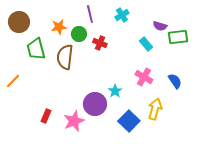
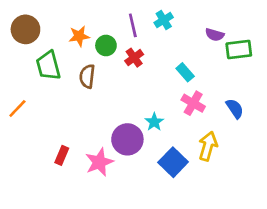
purple line: (90, 14) -> (133, 25), moved
red cross: (100, 43) -> (134, 58), turned 32
cyan rectangle: (146, 44) -> (185, 72), moved
brown semicircle: (65, 57) -> (87, 76), size x0.7

